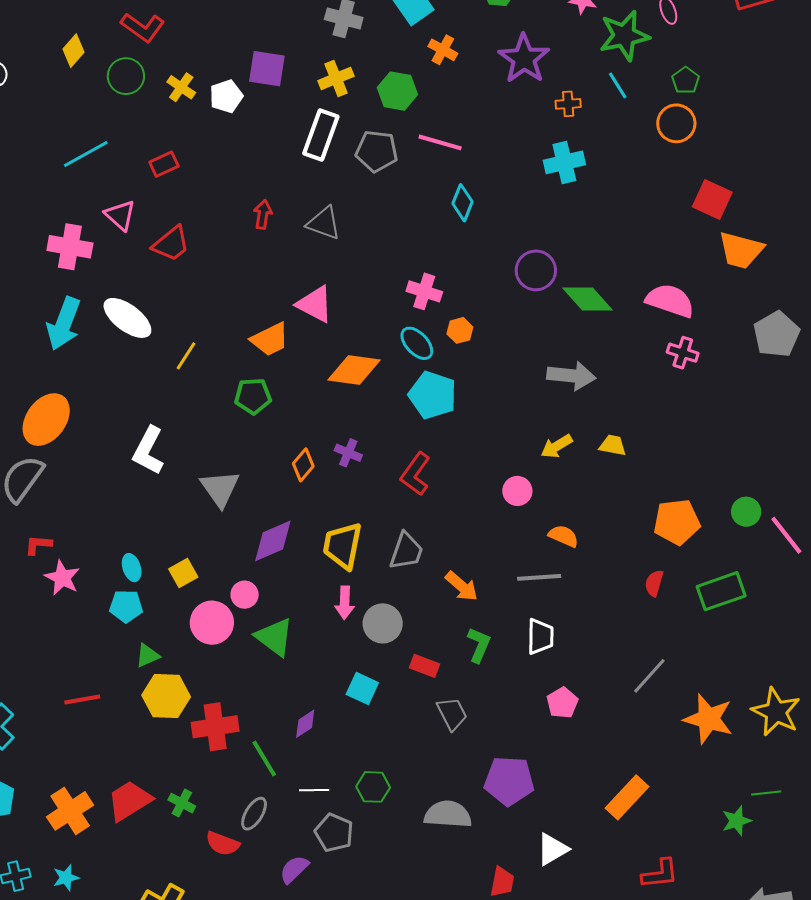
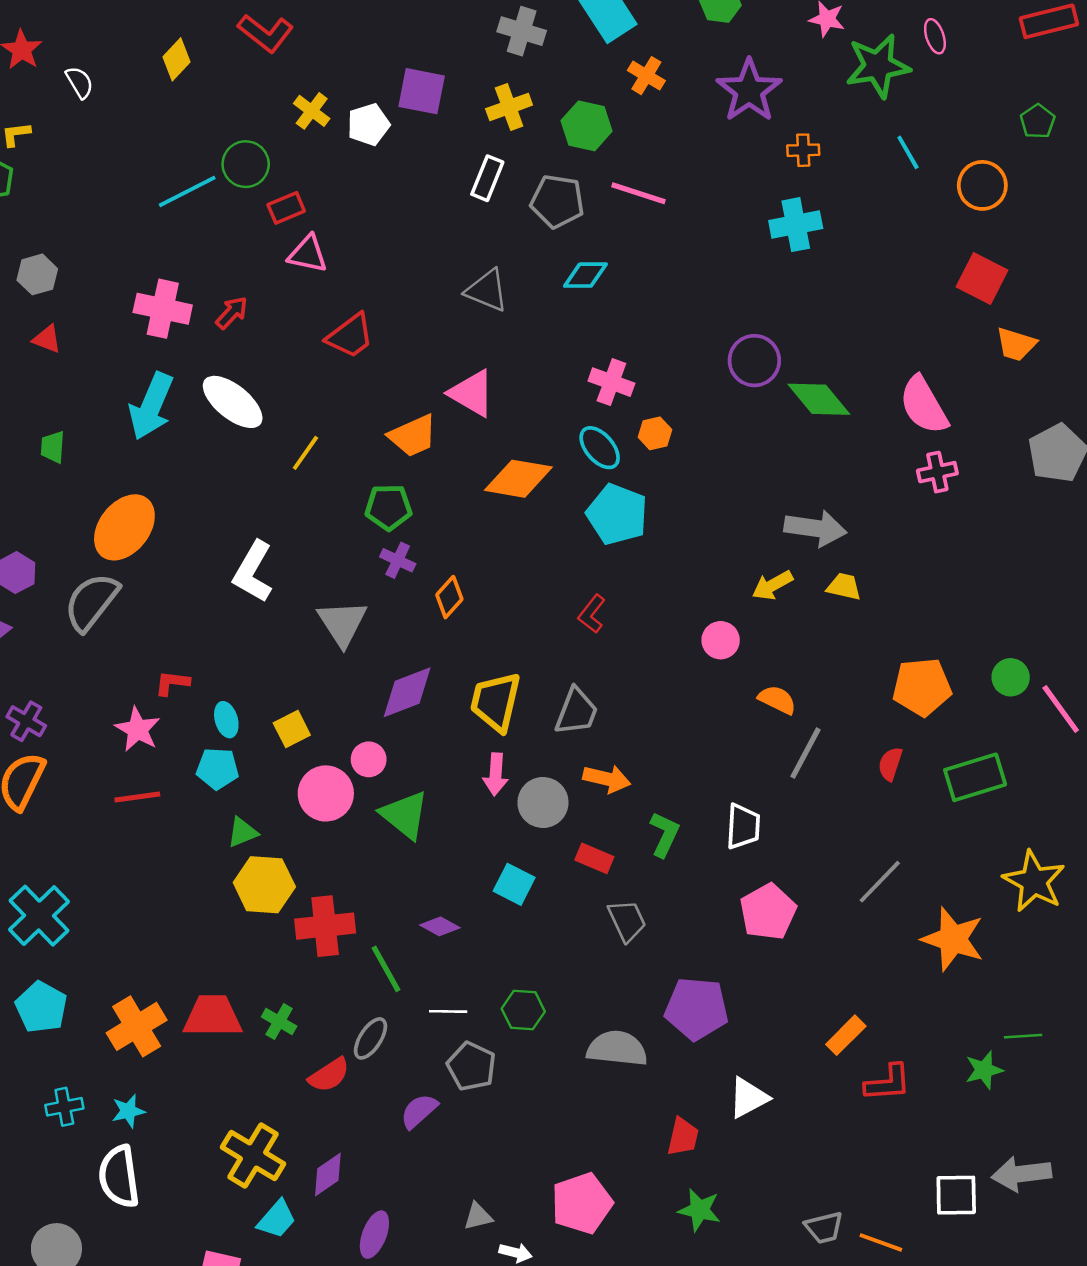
green circle: (126, 76) -> (246, 164), moved
green pentagon: (686, 80) -> (1038, 121), moved
cyan line: (618, 85) -> (908, 152), moved
orange circle: (676, 123) -> (982, 185), moved
white rectangle: (321, 135) -> (487, 178), size x0.7
cyan diamond: (463, 203) -> (585, 275), moved, turned 66
red arrow: (263, 214) -> (232, 313), moved, turned 32
pink triangle: (120, 215) -> (308, 254), moved, turned -32
red trapezoid: (171, 244) -> (350, 336), moved
orange trapezoid: (741, 250) -> (1016, 344), size x0.7
pink semicircle: (670, 301) -> (924, 405), turned -141
pink cross: (683, 353) -> (937, 472), turned -32
gray arrow: (571, 376) -> (815, 528), moved
purple cross: (348, 453) -> (398, 560), moved
red L-shape: (415, 474) -> (592, 614), size x0.7
red L-shape: (38, 545) -> (172, 683), moved
gray line: (539, 577) -> (806, 753), moved, turned -60
orange arrow: (462, 586) -> (607, 779), moved, turned -30
red line: (82, 699) -> (137, 797), moved
pink pentagon: (562, 703) -> (768, 912), size x1.4
yellow star: (776, 712) -> (1034, 881), moved
purple diamond: (305, 724) -> (440, 926), turned 60
orange rectangle: (627, 797) -> (846, 1035), size x0.7
red trapezoid: (129, 801) -> (213, 1016), turned 30
red semicircle: (223, 844) -> (329, 1075), turned -56
red L-shape: (660, 874) -> (888, 1083), moved

